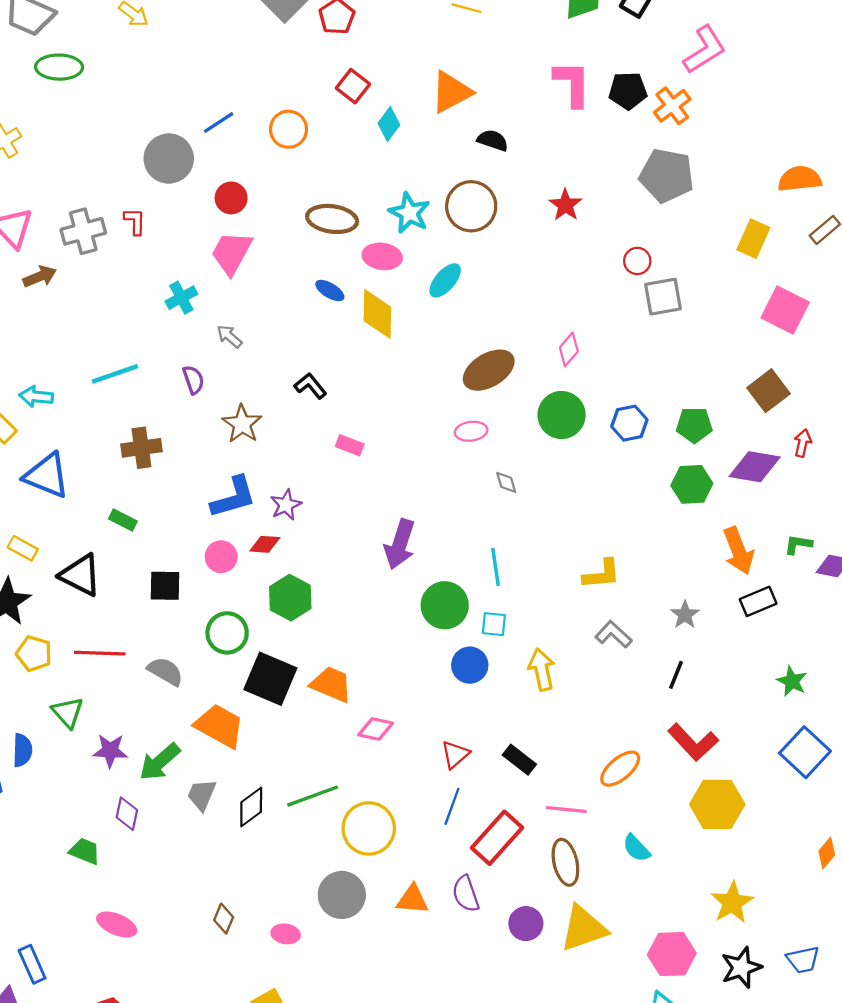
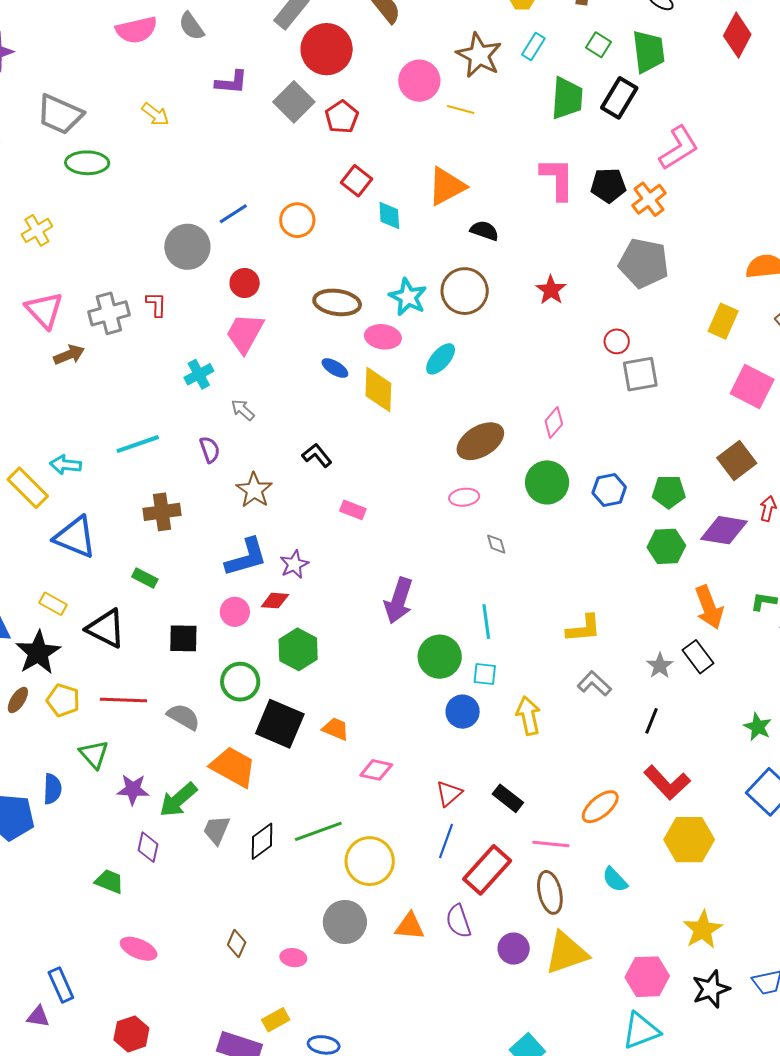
cyan diamond: (389, 124) -> (389, 215), turned -40
black rectangle: (758, 601) -> (698, 657), moved, turned 76
orange trapezoid: (331, 684) -> (336, 729), size x0.7

